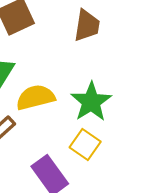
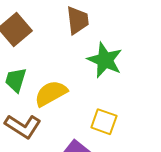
green star: (91, 102) -> (105, 60), moved

